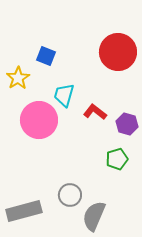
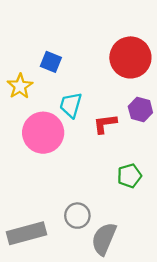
red L-shape: (95, 112) -> (105, 124), turned -45
purple hexagon: (127, 124) -> (140, 109), moved

